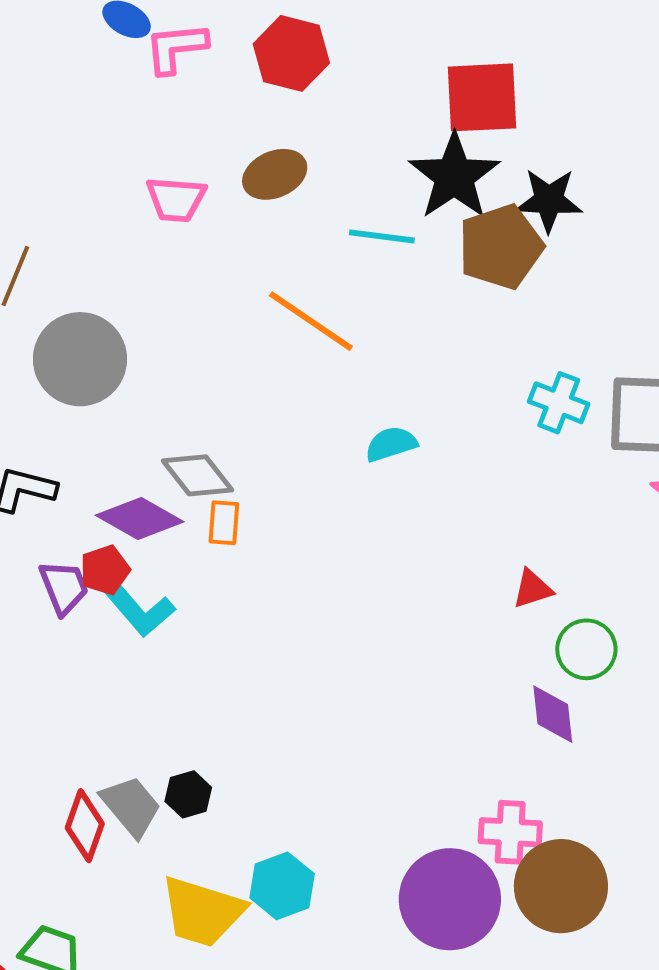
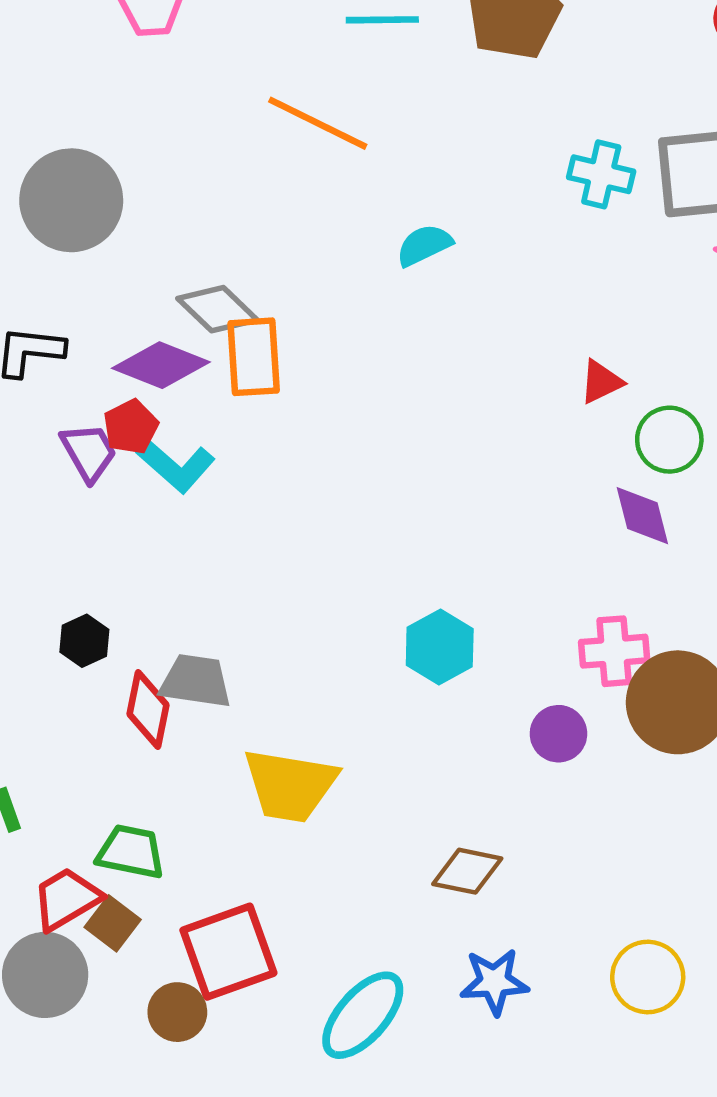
orange rectangle: (224, 523) -> (254, 357), size x1.6
black hexagon: (188, 794) -> (84, 641), moved
gray trapezoid: (131, 806) -> (196, 681), turned -34
cyan hexagon: (282, 886) -> (440, 647), moved
purple circle: (450, 899) -> (558, 734), size x0.5

